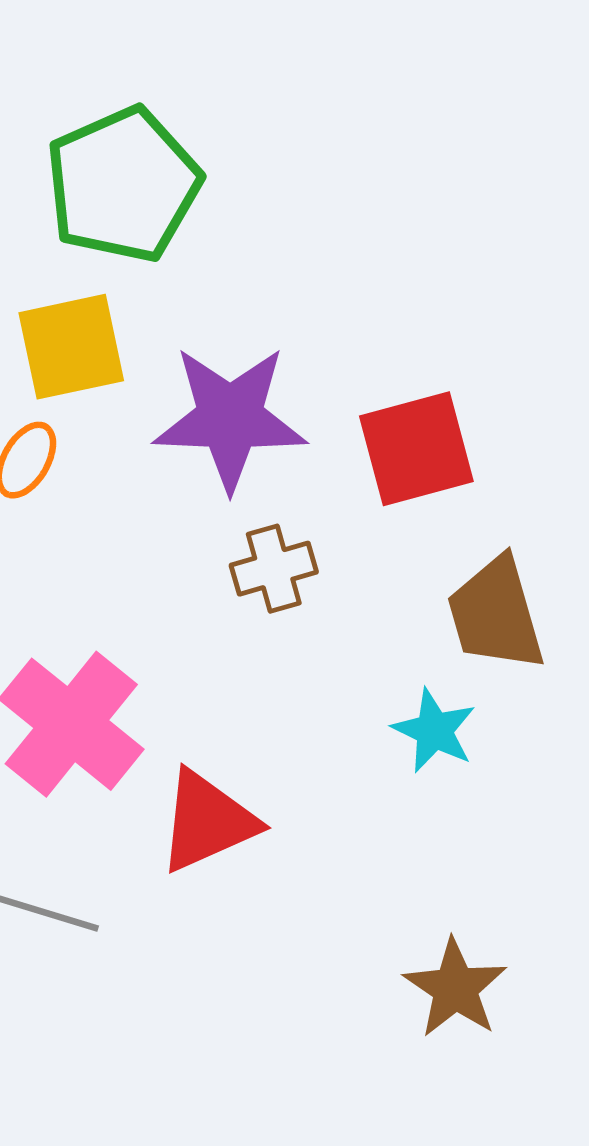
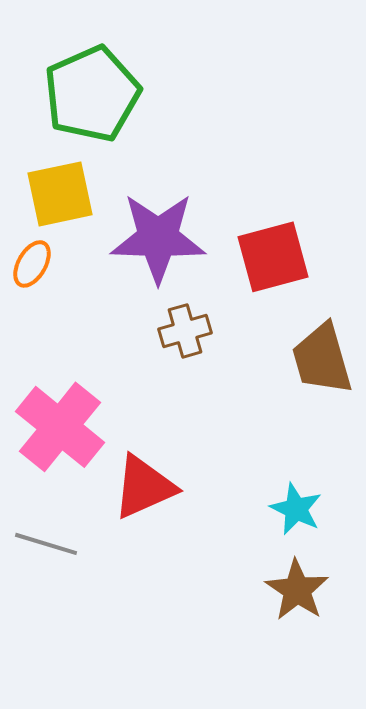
cyan star: (434, 731) -> (296, 509), moved

